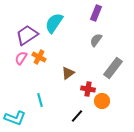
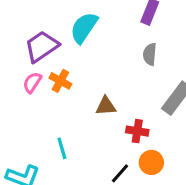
gray semicircle: (96, 40) -> (150, 54), turned -32
brown triangle: (68, 73) -> (106, 106), turned 32
orange circle: (102, 101) -> (151, 162), moved

